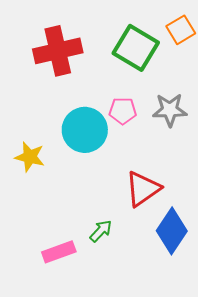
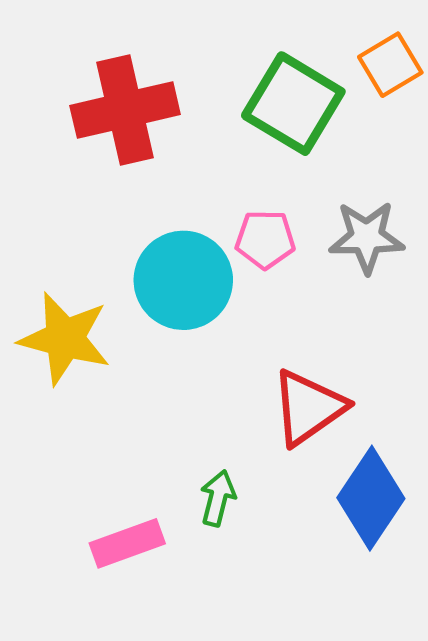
yellow star: (30, 157) -> (65, 339), size x1.4
green arrow: (101, 231) -> (218, 498), turned -30

